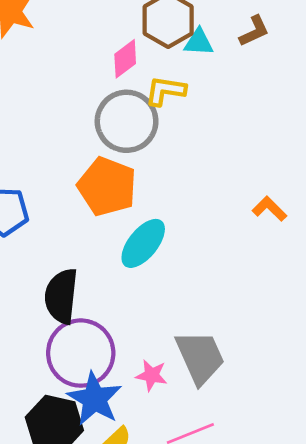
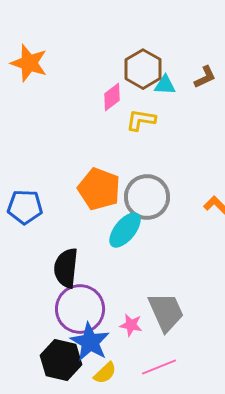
gray circle: (127, 121) -> (147, 197), moved

